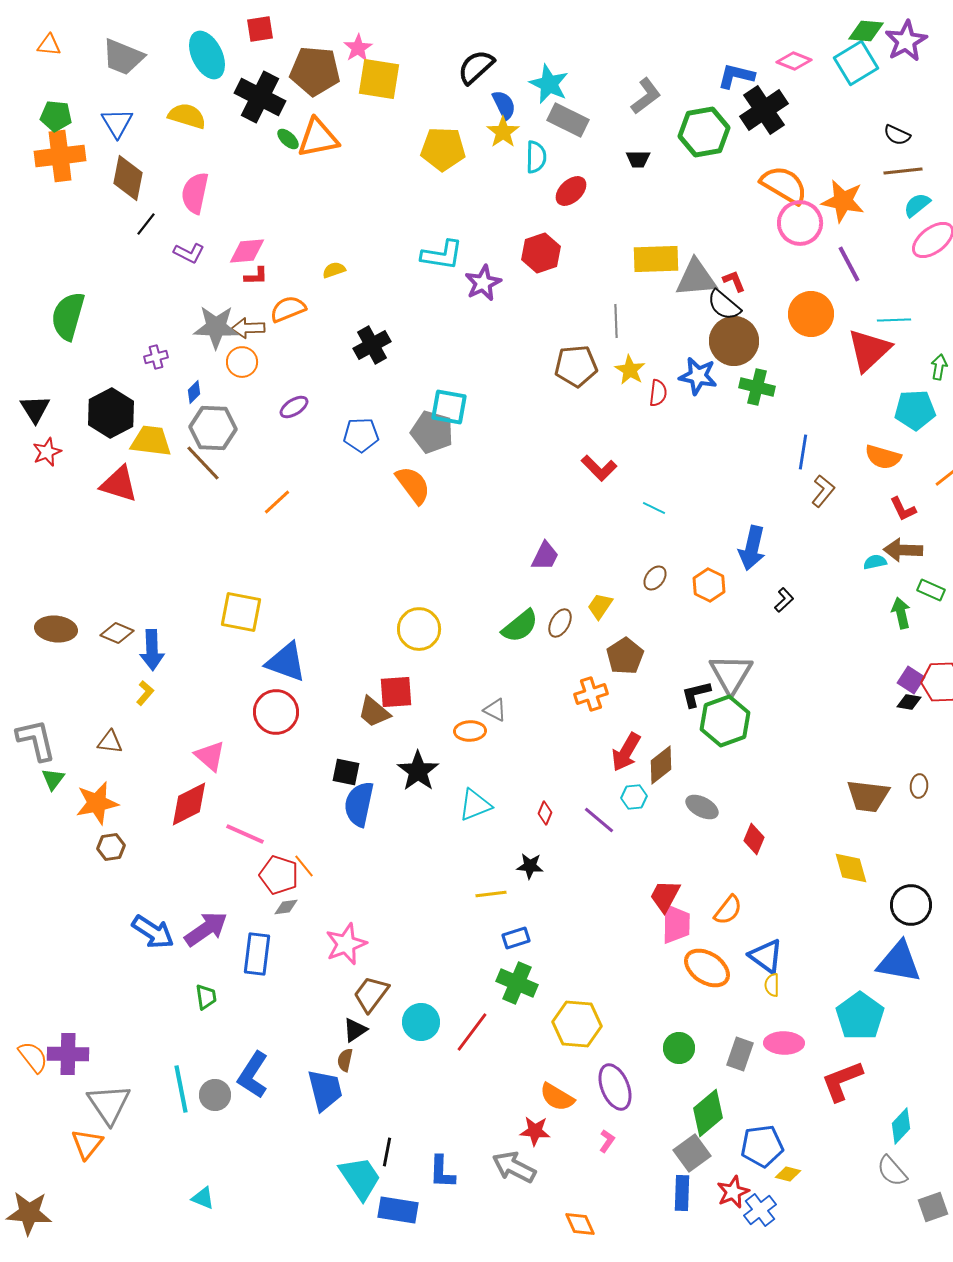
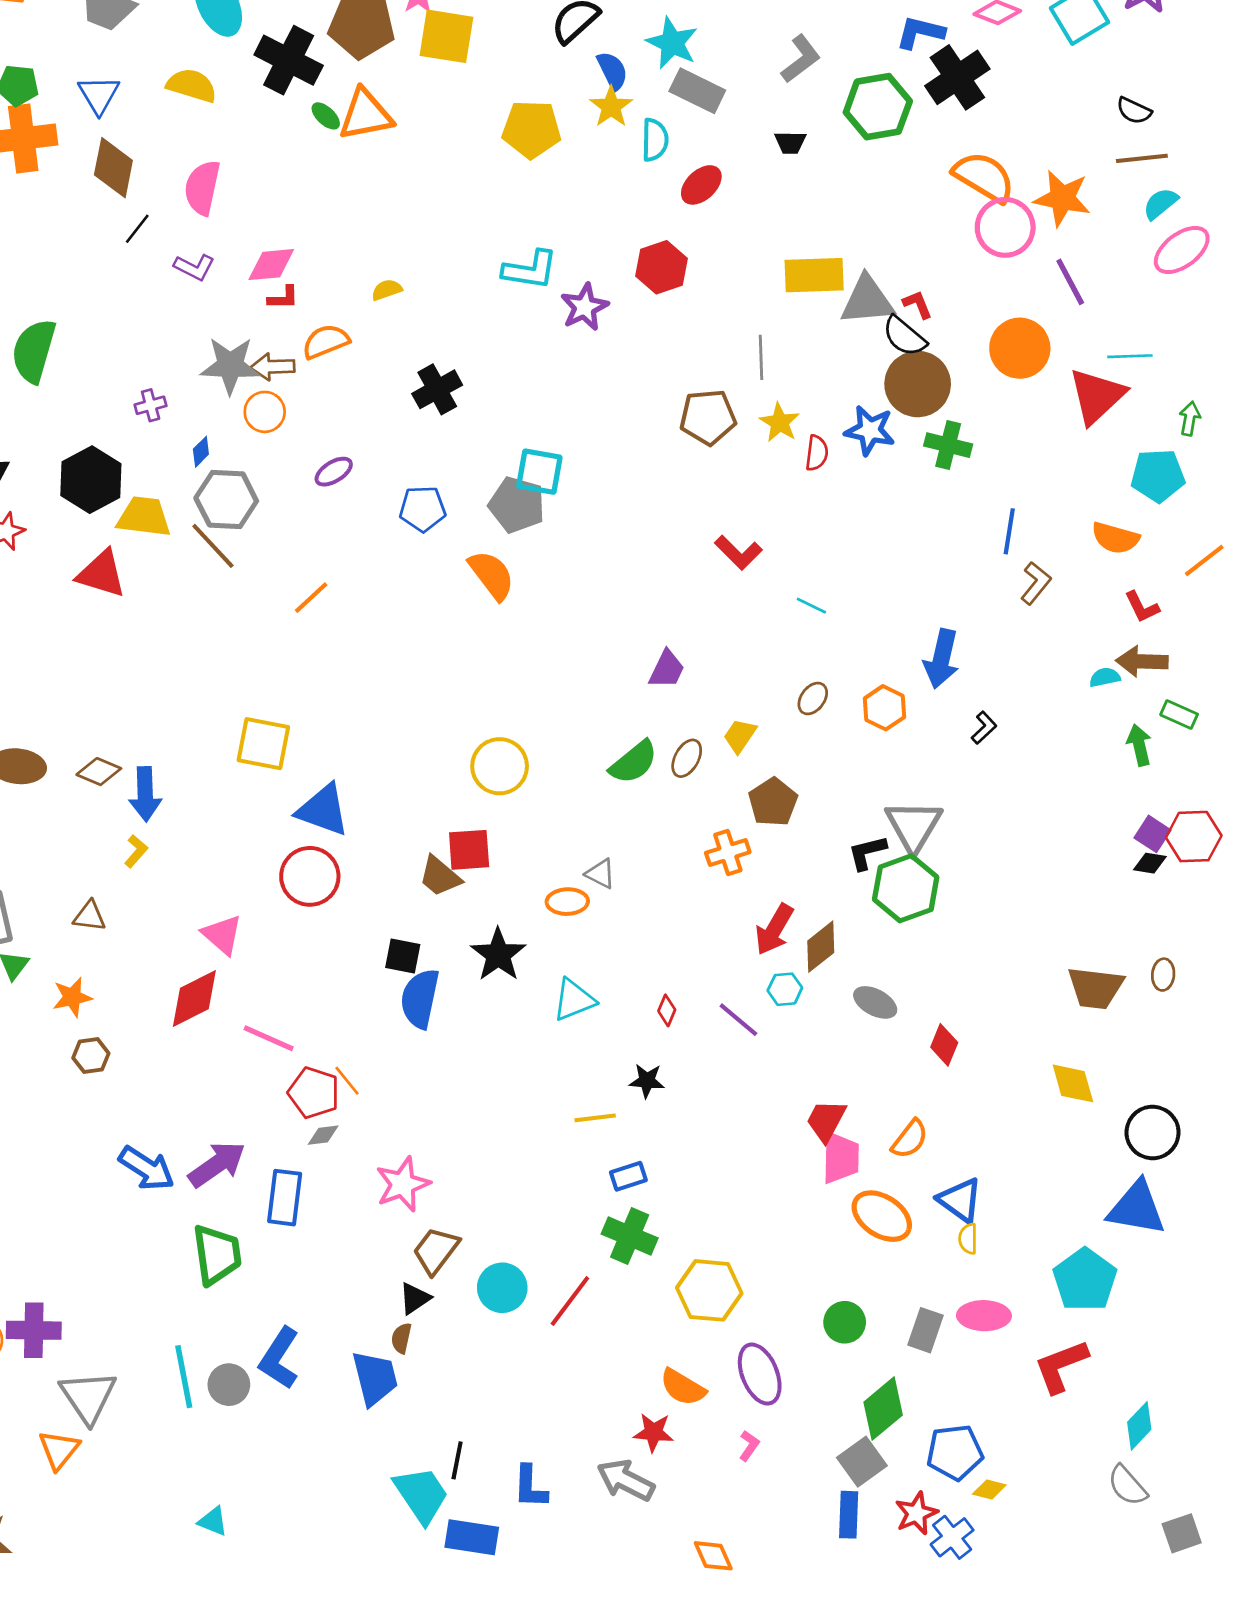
orange star: (97, 803) -> (72, 997), size x0.7
green trapezoid: (206, 997) -> (217, 1255), size x1.8

